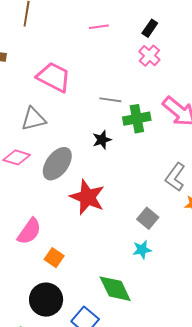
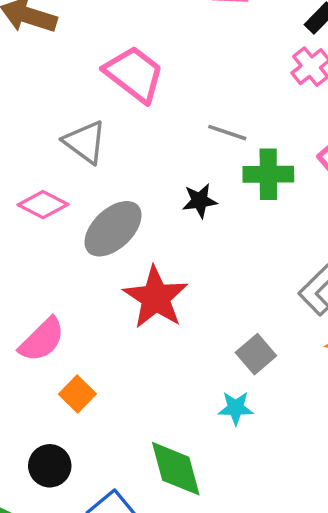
gray triangle: (33, 119) -> (85, 142), turned 40
black circle: (46, 300) -> (50, 466), size x0.7

